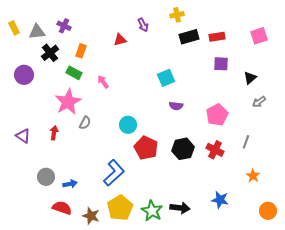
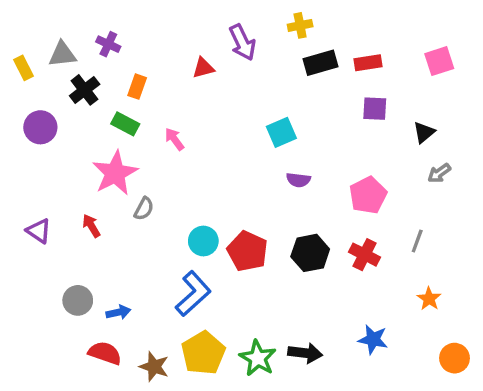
purple arrow: (143, 25) -> (242, 42), size x1.5
yellow rectangle: (14, 28) -> (23, 68), moved
cyan circle: (128, 125) -> (203, 241), moved
red arrow: (54, 133) -> (91, 226), turned -40

